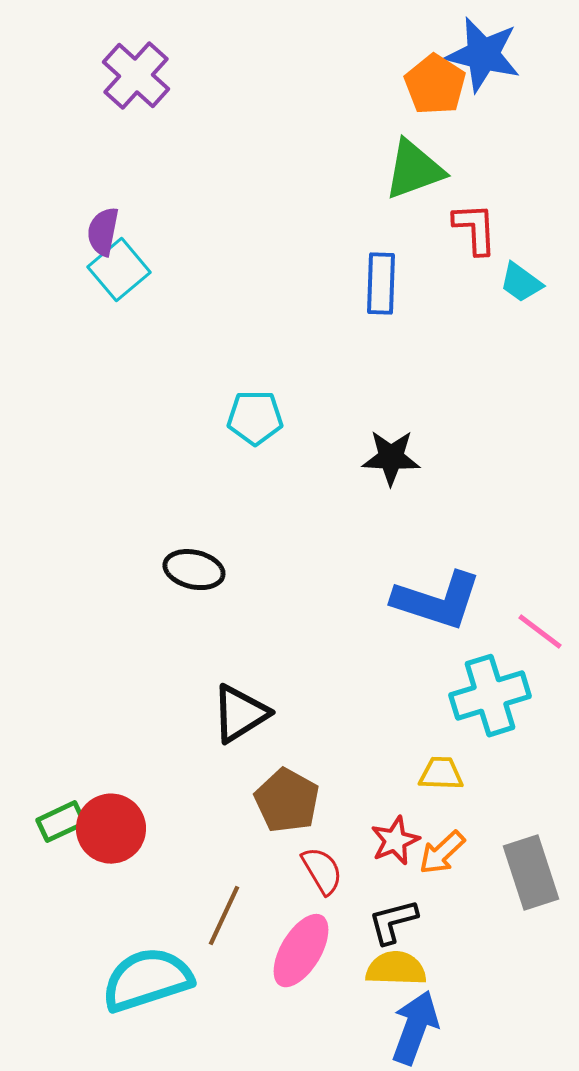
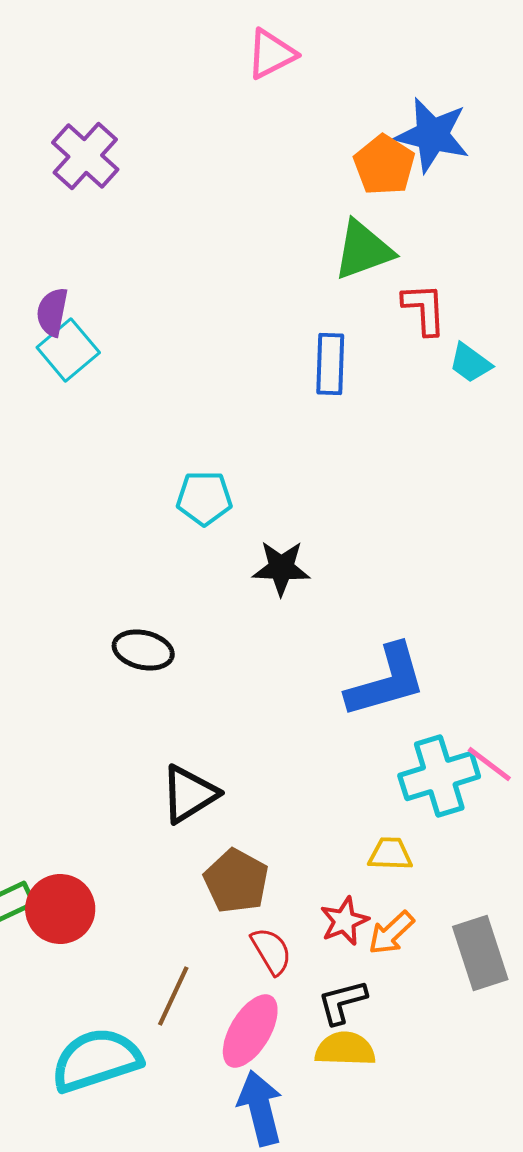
black star: (391, 458) -> (281, 568), moved
blue L-shape: (437, 601) -> (386, 681), turned -34
pink line: (540, 632) -> (489, 764), moved
blue arrow: (415, 1028) -> (260, 1108), moved, turned -34

